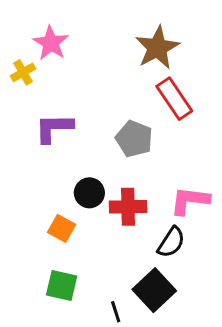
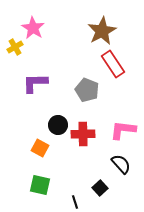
black semicircle: (171, 242) -> (121, 164), moved, turned -75
black square: (154, 290) -> (100, 188), size x0.6

